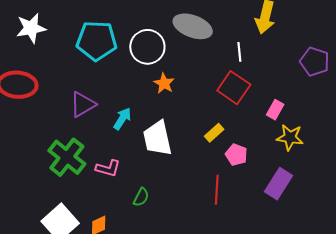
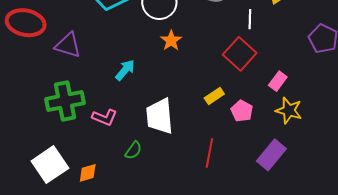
purple triangle: (83, 104) -> (68, 45), moved, turned 40
white trapezoid: (157, 138) -> (160, 116), moved
pink pentagon: (236, 155) -> (242, 111), moved
green cross: (67, 157) -> (65, 101), turned 33

